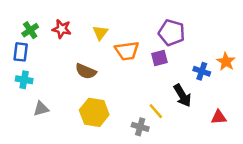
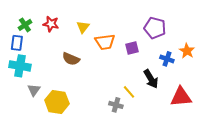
purple pentagon: (172, 33) -> (155, 28), moved
cyan cross: (24, 80) -> (20, 66), size x1.5
gray triangle: (41, 109) -> (34, 90), turned -40
yellow hexagon: (94, 112) -> (57, 102), moved
red triangle: (219, 117) -> (181, 97), size x1.6

